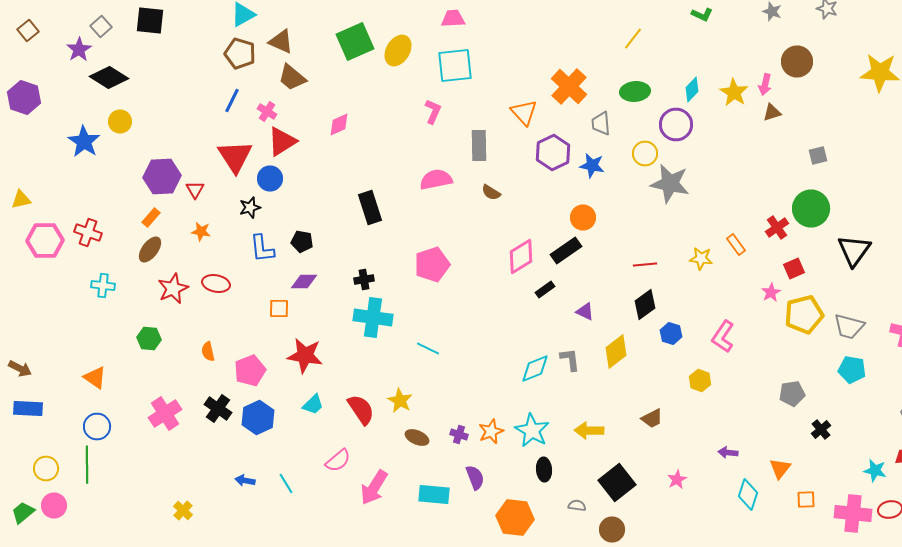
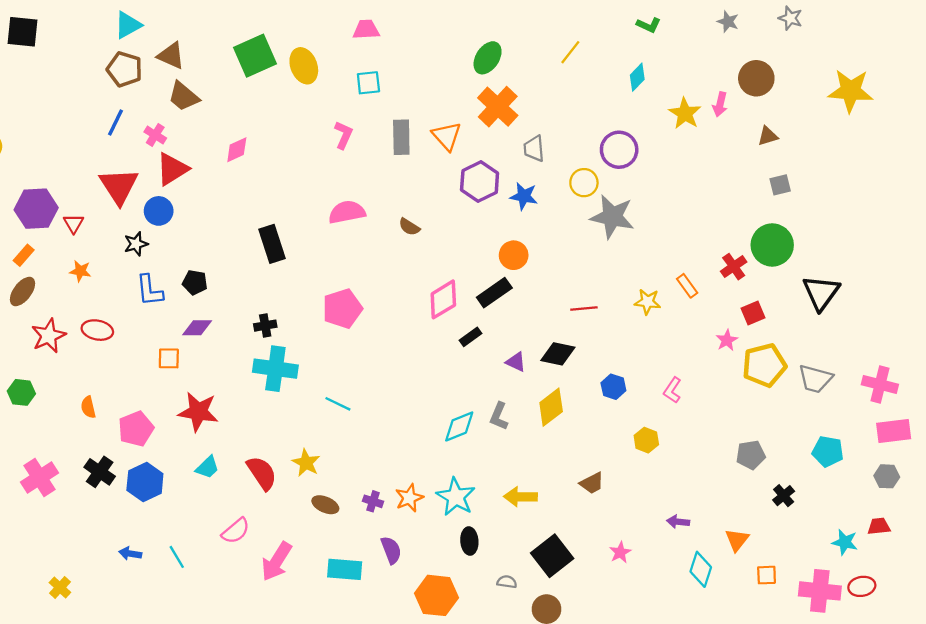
yellow ellipse: (398, 50) -> (304, 66), turned -52
cyan square: (455, 66) -> (368, 83), size x0.6
cyan diamond: (692, 90) -> (637, 77), moved
green ellipse: (635, 92) -> (488, 58), moved, turned -52
brown triangle: (772, 112) -> (768, 136), moved
gray rectangle: (479, 146) -> (401, 137), moved
black diamond: (645, 304) -> (558, 354), moved, turned 48
pink L-shape: (723, 336) -> (672, 390), size x0.7
gray L-shape: (570, 360) -> (499, 416), turned -150
cyan pentagon: (852, 370) -> (828, 451), moved

